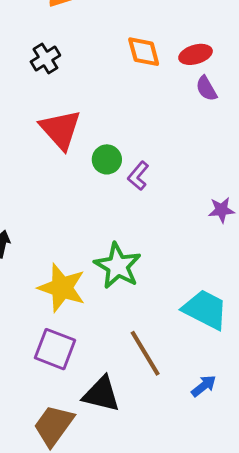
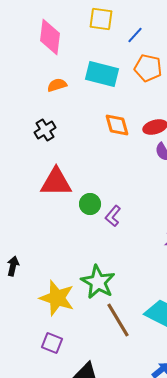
red triangle: (60, 129) -> (56, 182), turned -48
purple square: (55, 349) -> (52, 343), size x0.7
brown line: (145, 353) -> (118, 320), moved

